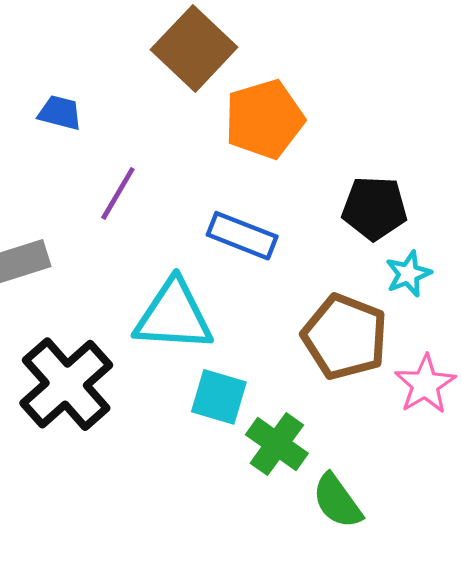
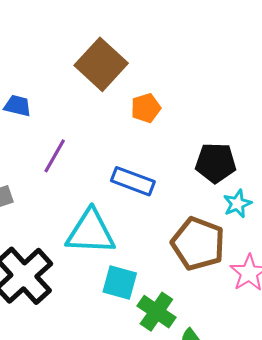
orange pentagon: (264, 119) -> (146, 108), size x0.6

